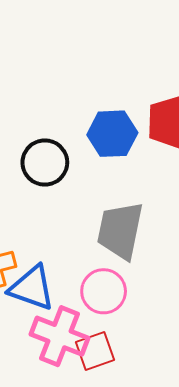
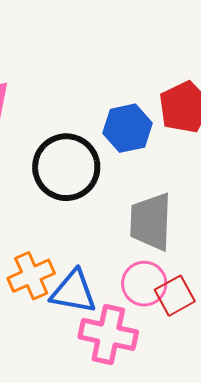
black circle: (45, 163) -> (66, 167), size x1.4
red square: (95, 351) -> (175, 296), moved

